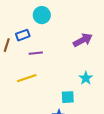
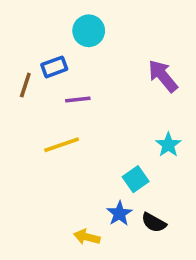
purple arrow: (83, 40) -> (163, 76), turned -102
cyan square: (68, 97) -> (136, 179), turned -32

